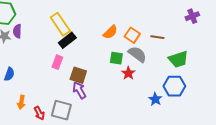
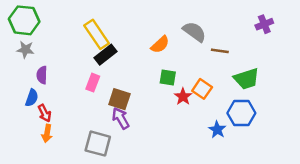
purple semicircle: (17, 31) -> (42, 75), moved
orange square: (132, 35) -> (202, 89), moved
gray semicircle: (137, 54) -> (194, 32), moved
red arrow: (39, 113) -> (44, 113), moved

